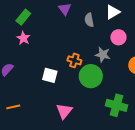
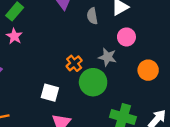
orange cross: (74, 60) -> (74, 63), turned 32
white square: (50, 75) -> (50, 93), moved

